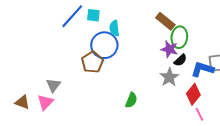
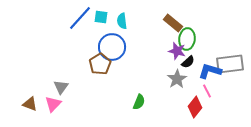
cyan semicircle: (114, 28) -> (122, 21), moved
red diamond: (193, 94) -> (195, 107), moved
pink line: (199, 114) -> (207, 91), moved

